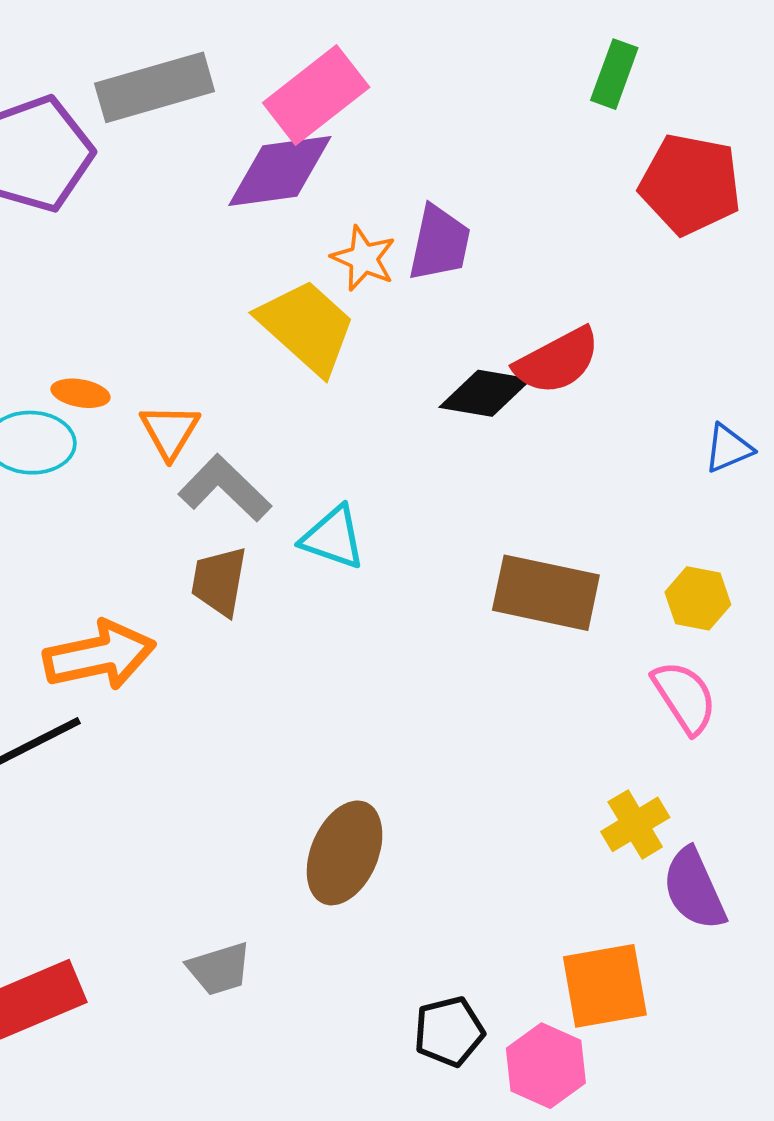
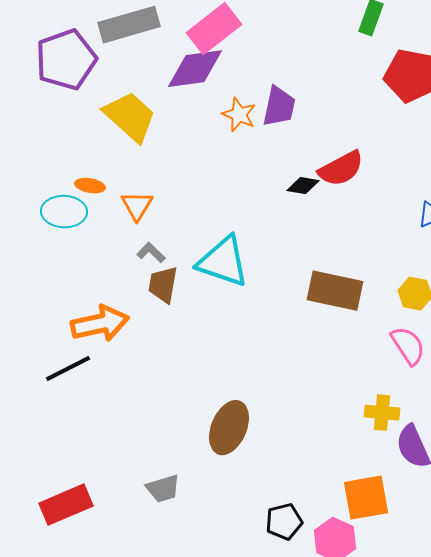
yellow trapezoid: (307, 327) -> (130, 117), moved
black diamond: (485, 393) -> (303, 186), size x0.7
gray L-shape: (225, 488) -> (151, 253), moved, size x0.6
cyan triangle: (333, 538) -> (223, 262), size x1.5
yellow cross: (635, 824) -> (382, 413), turned 36

